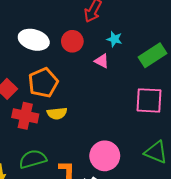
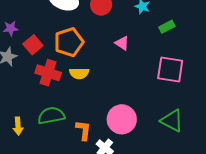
green rectangle: (153, 55) -> (167, 27), moved, size x0.6
pink triangle: (102, 61) -> (122, 43), moved

